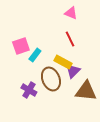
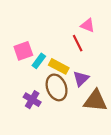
pink triangle: (71, 13) -> (88, 25), moved
yellow rectangle: (63, 62) -> (59, 66), moved

